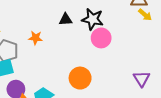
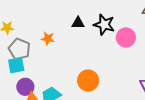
pink circle: (101, 38) -> (126, 37), moved

